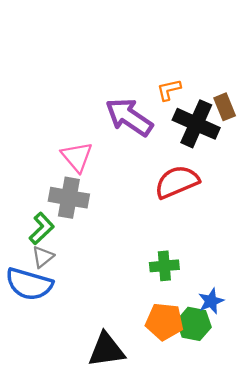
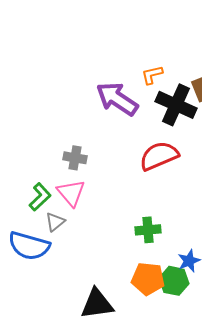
pink triangle: (77, 157) -> (71, 193), moved
gray cross: (69, 198) -> (75, 158), moved, size x0.7
gray triangle: (43, 257) -> (55, 222), moved

